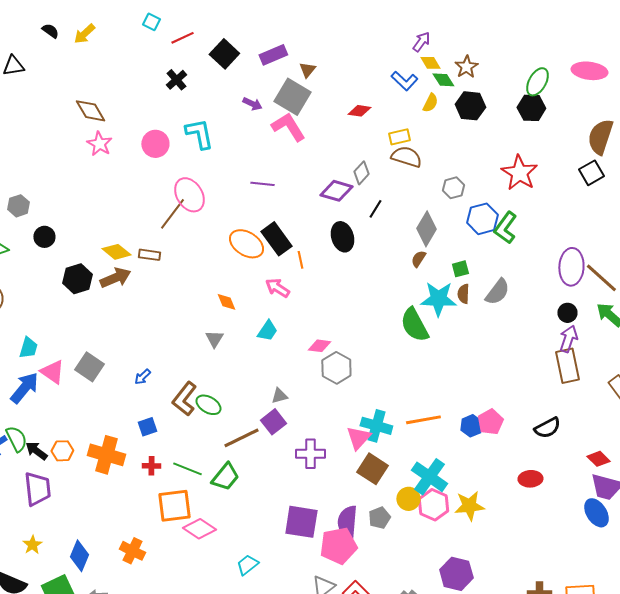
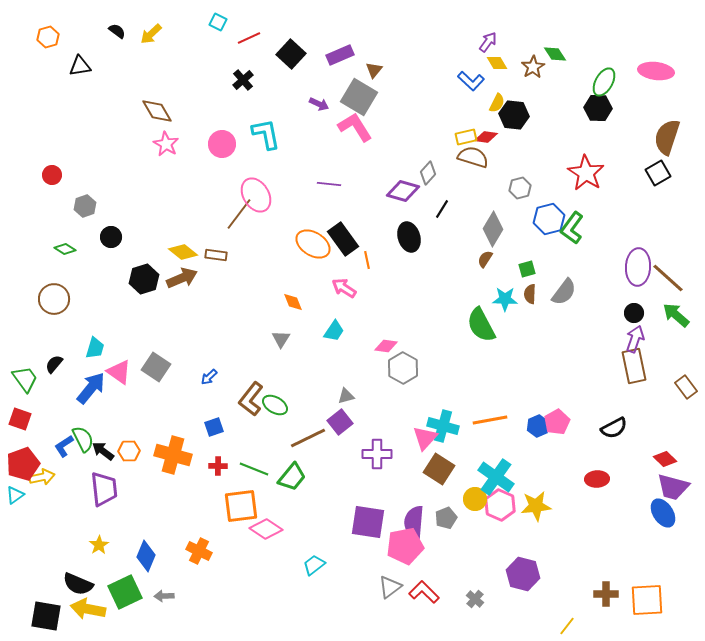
green diamond: (443, 80) -> (555, 54), moved
black hexagon: (470, 106) -> (514, 115), moved
red diamond: (359, 111) -> (486, 137), moved
cyan star: (438, 299) -> (505, 299), size x0.7

